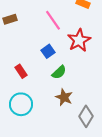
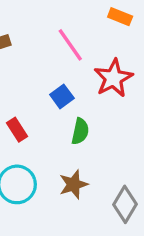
green semicircle: (59, 72) -> (80, 131), turned -35
brown star: (64, 97) -> (74, 184), moved, turned 30

